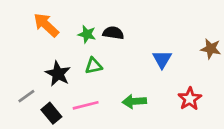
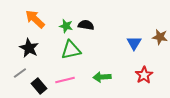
blue triangle: (162, 59) -> (134, 43), moved
green triangle: (94, 66) -> (71, 50), size x1.5
black star: (58, 74) -> (29, 48), moved

